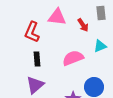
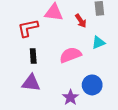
red L-shape: (32, 32) -> (28, 28), turned 55
purple triangle: (35, 85) -> (31, 83), turned 48

